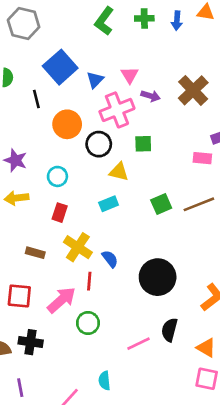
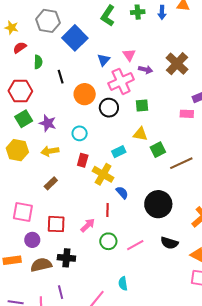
blue square: (60, 67) -> (75, 38), moved
yellow triangle: (119, 172) -> (140, 134), moved
brown line: (199, 204) -> (181, 163), moved
yellow cross: (78, 247) -> (103, 174), moved
brown rectangle: (35, 253) -> (51, 183), moved, turned -56
pink arrow: (61, 300) -> (88, 225), size x0.7
black semicircle: (169, 330) -> (169, 243), turned -84
pink line: (138, 344) -> (135, 245), moved

